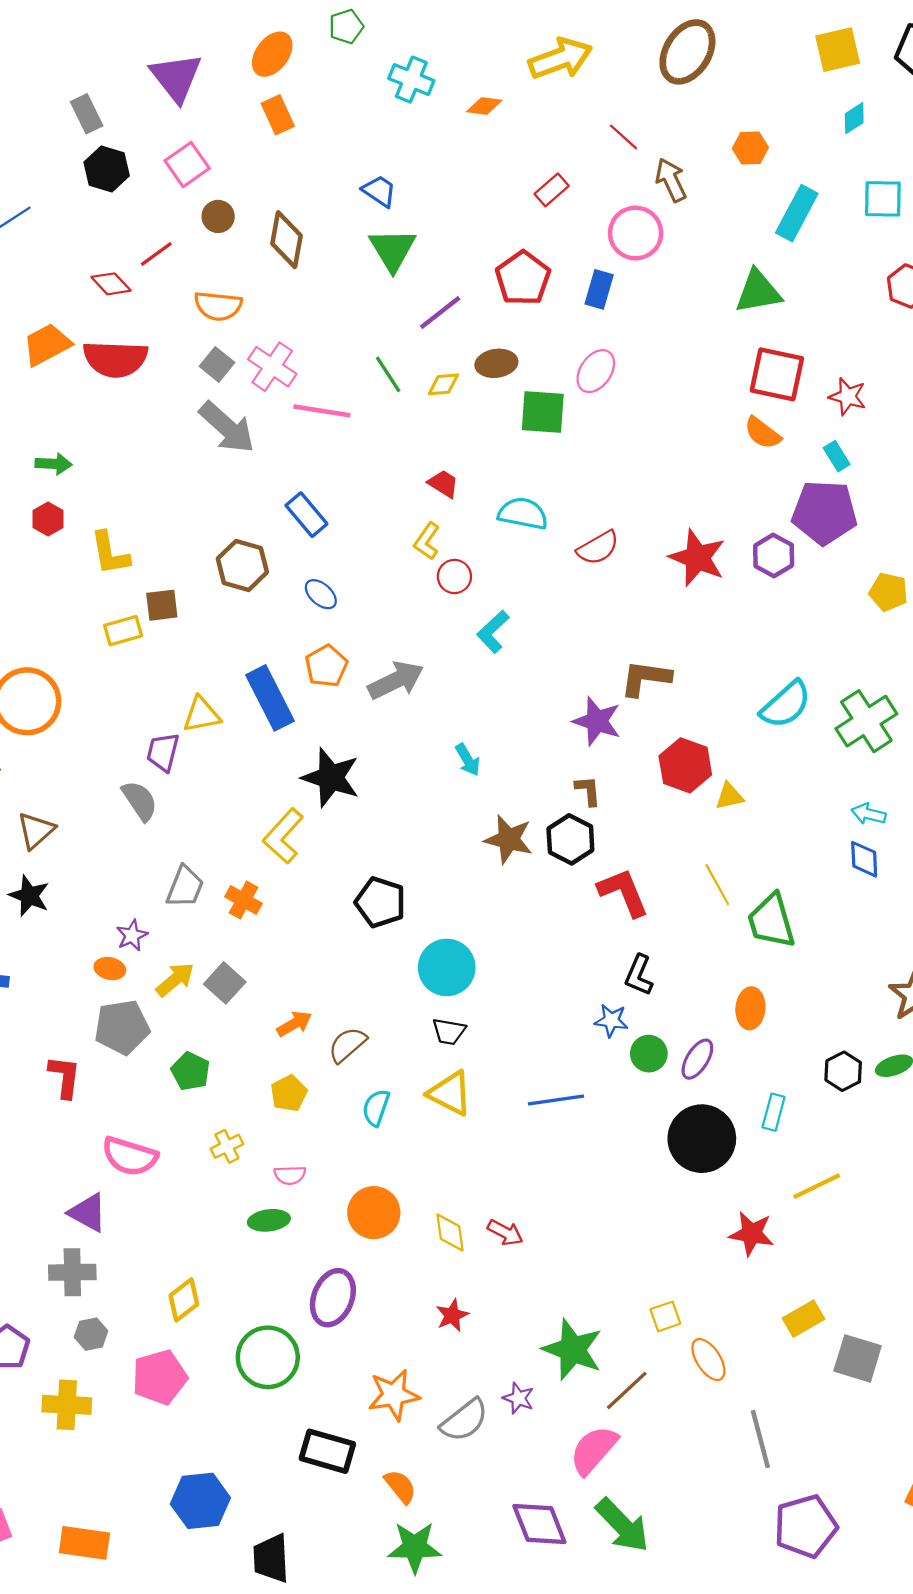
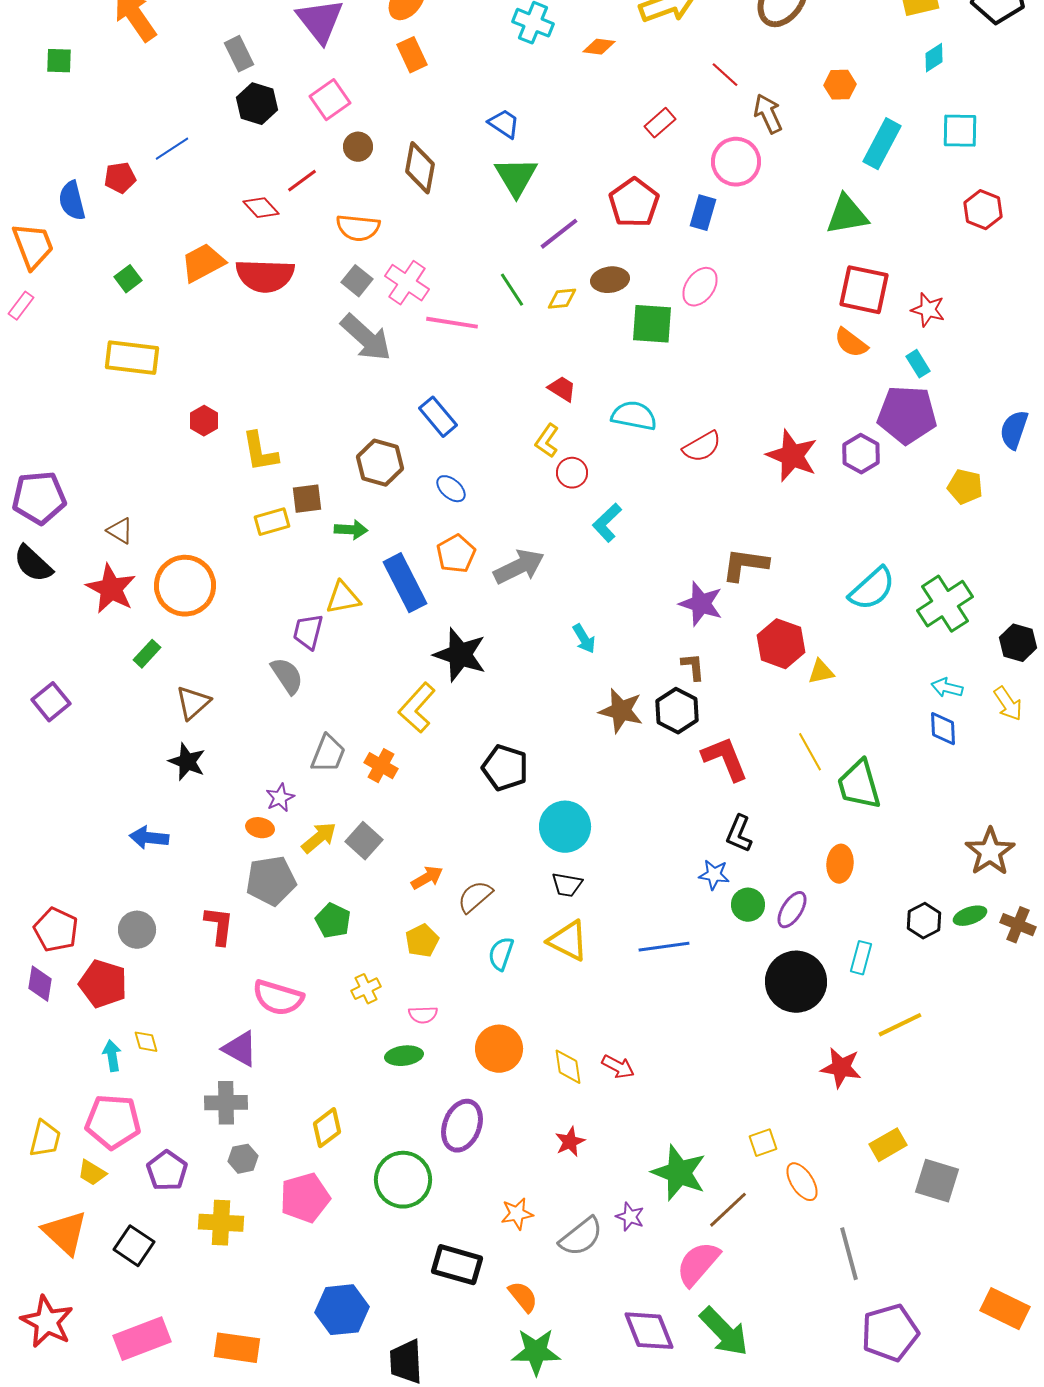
green arrow: (54, 464) -> (351, 530), moved
orange star: (394, 1395) -> (517, 1214), size x0.7

